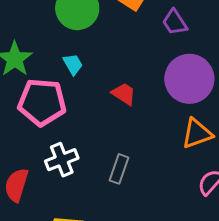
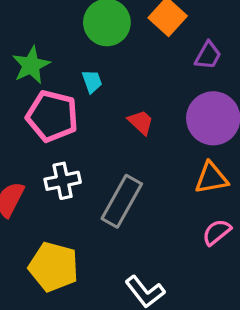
purple trapezoid: (175, 22) -> (208, 55), turned -128
gray rectangle: (119, 169) -> (122, 201), size x1.6

